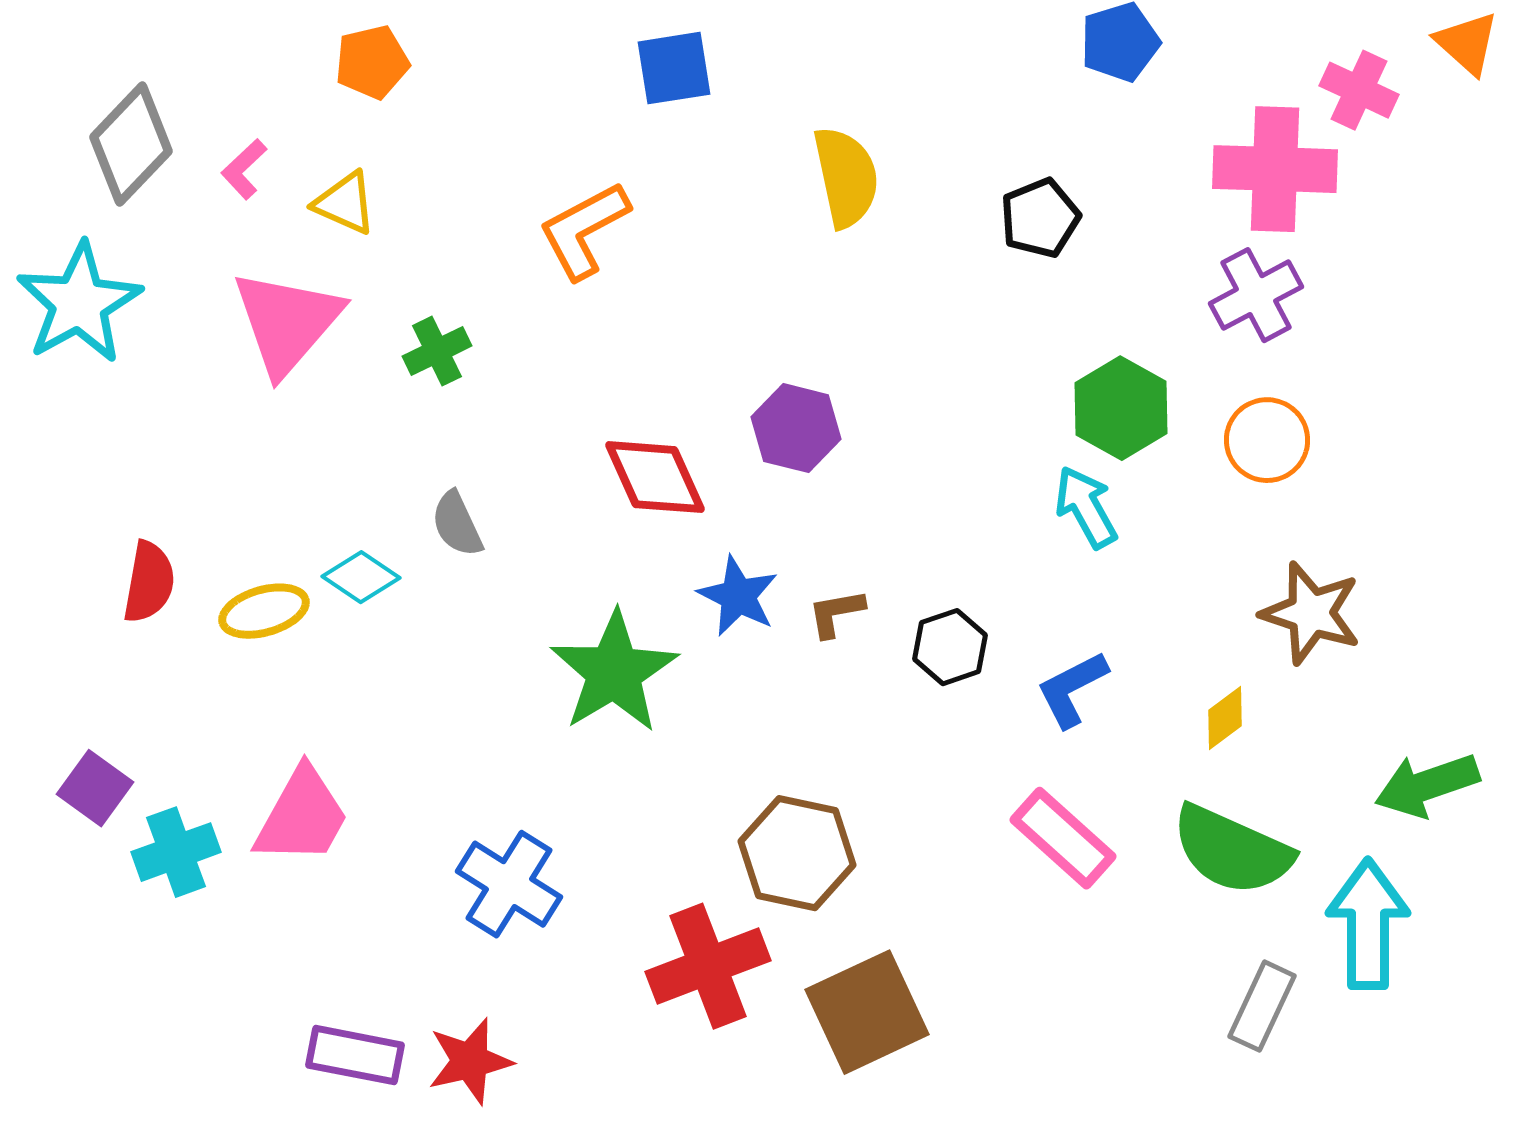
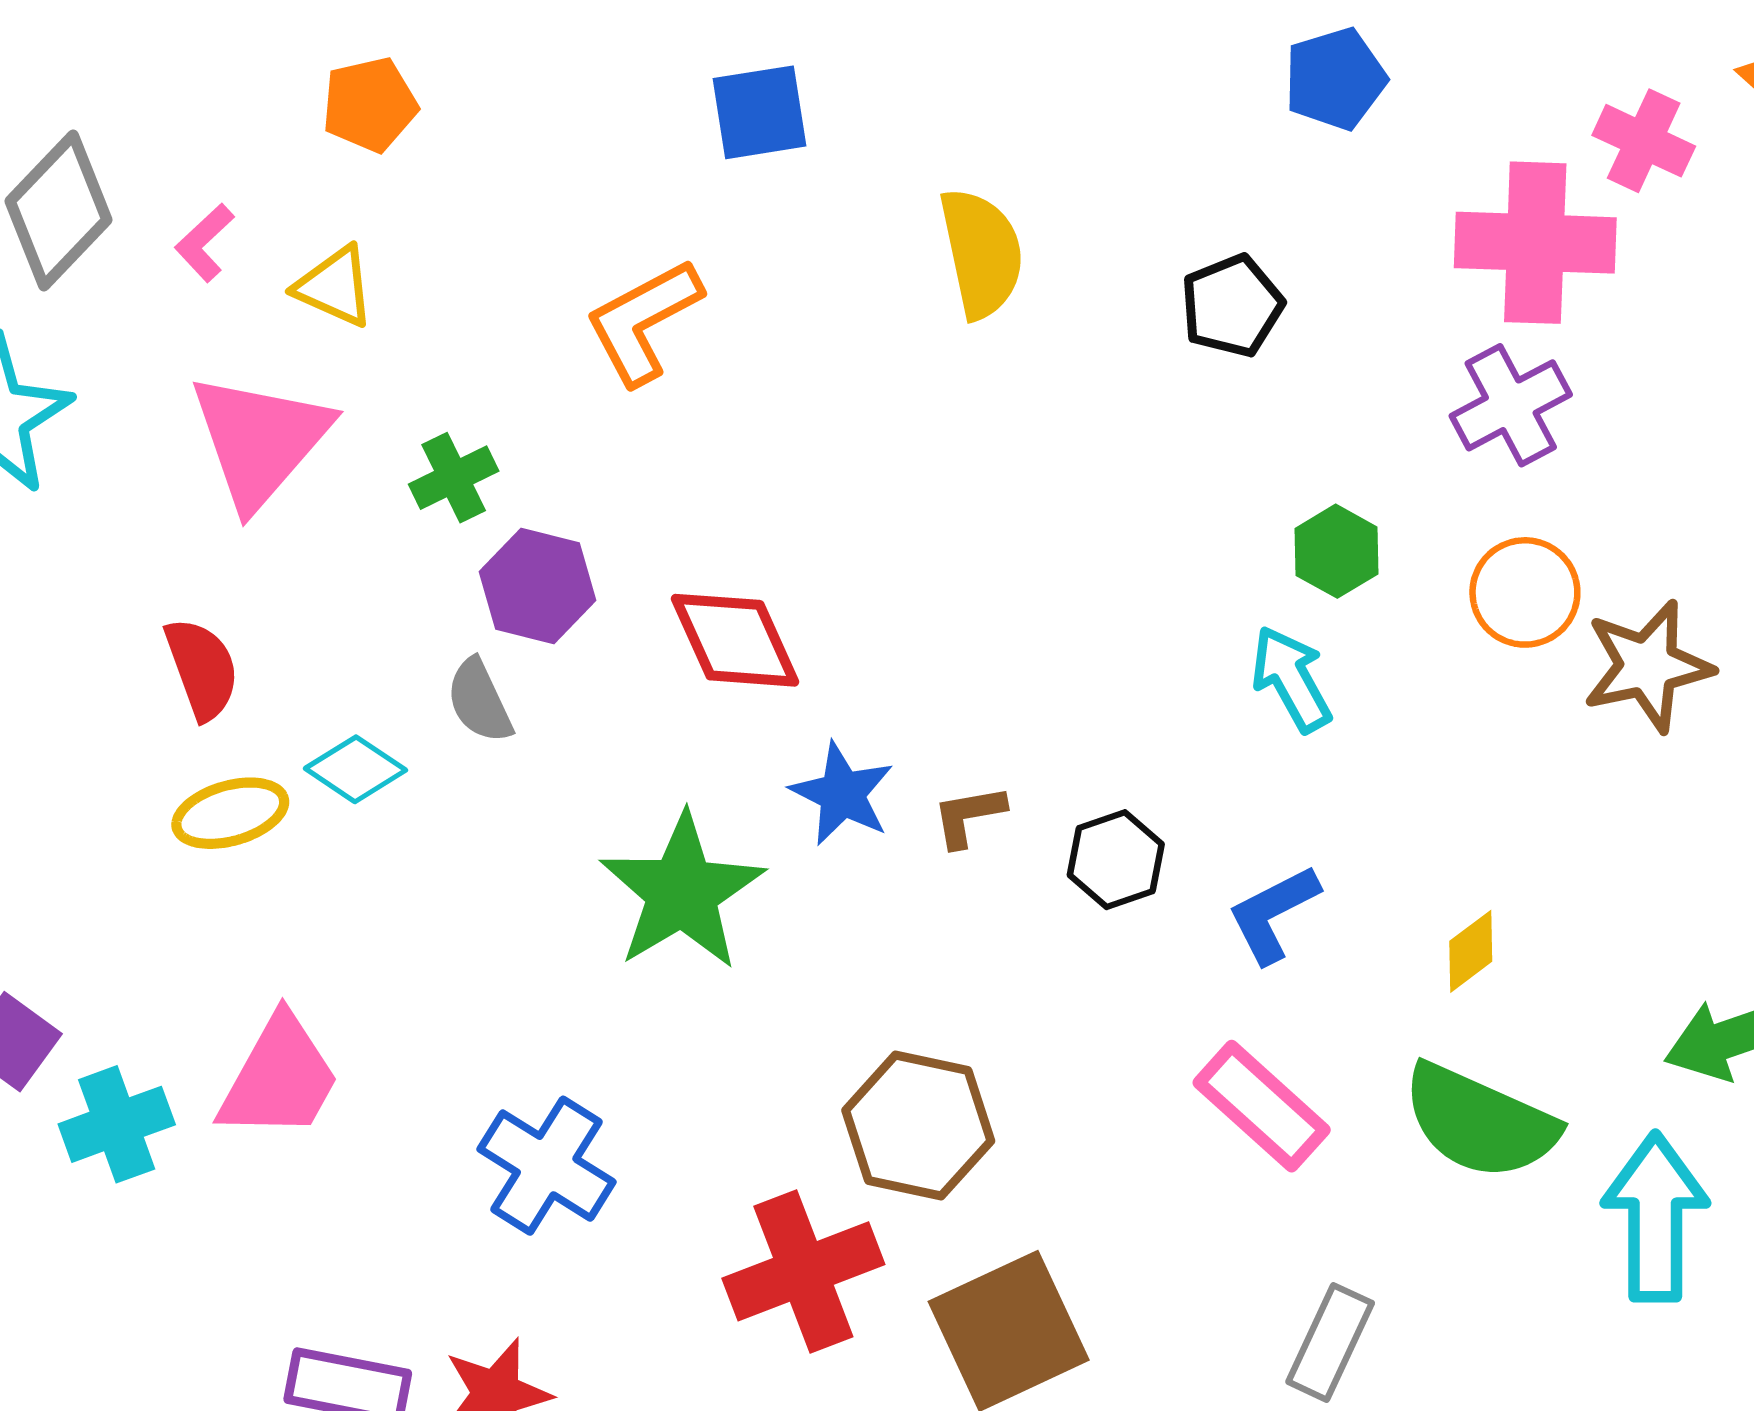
green hexagon: (1121, 408) -> (1336, 551), size x0.7
purple hexagon: (796, 428) -> (537, 586), moved
red semicircle: (149, 582) -> (202, 669), moved, turned -30
brown star: (1311, 613) -> (1648, 666), moved, turned -30
gray rectangle: (1262, 1006) -> (1330, 1342), moved

